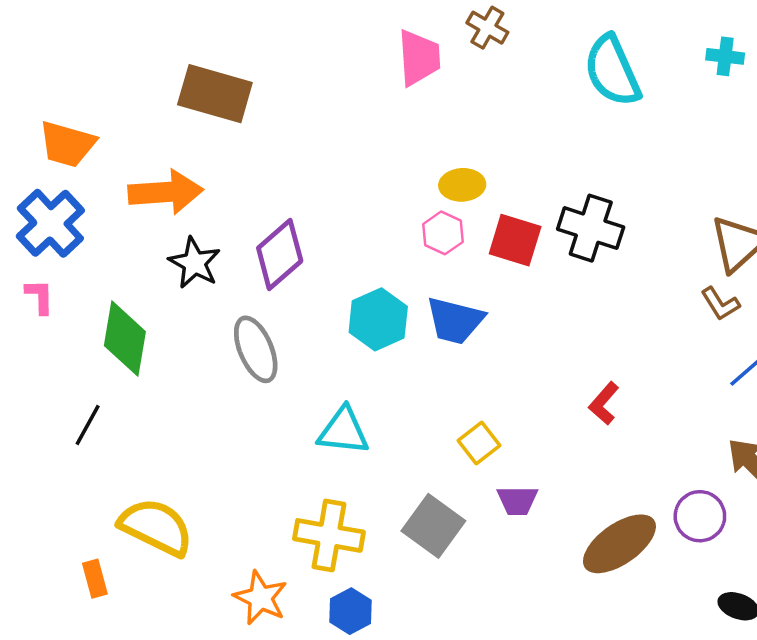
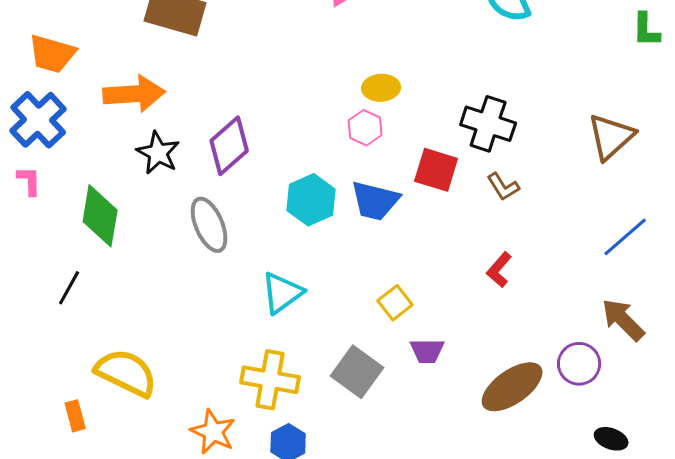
red square: (515, 240) -> (436, 170), moved
brown L-shape: (720, 304) -> (503, 187), moved
cyan triangle: (343, 431) -> (282, 293), turned -42

